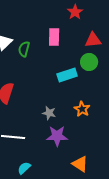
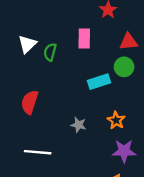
purple star: (57, 136) -> (124, 151), moved

